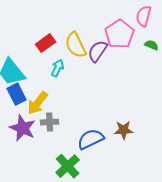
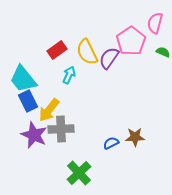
gray cross: (50, 122) -> (61, 129), size x1.4
blue semicircle: (91, 139) -> (111, 143), moved, size x0.6

